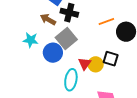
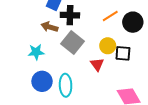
blue circle: (53, 53) -> (42, 81), moved
yellow circle: (96, 64) -> (108, 46), moved
cyan ellipse: (71, 80) -> (66, 85), moved

